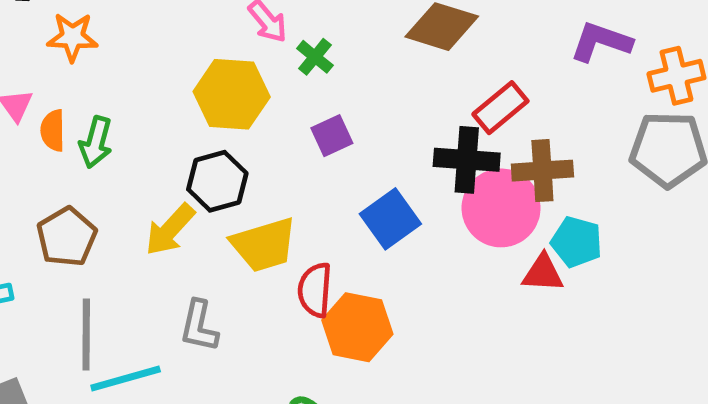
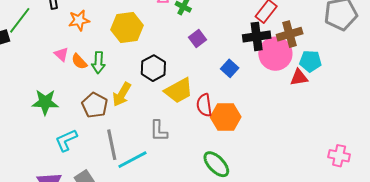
yellow hexagon: (232, 94) -> (127, 28), moved
orange semicircle: (53, 130) -> (79, 62), turned -30
blue square: (390, 219) -> (230, 68), size x0.7
yellow arrow: (170, 230) -> (122, 94), moved

